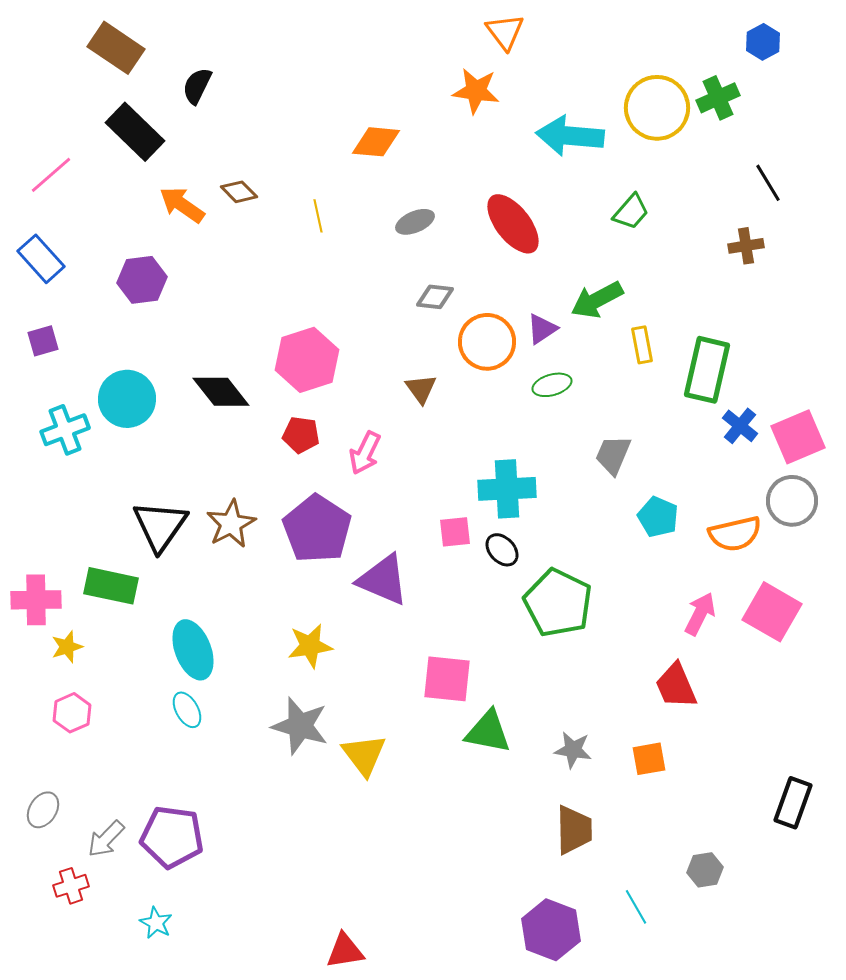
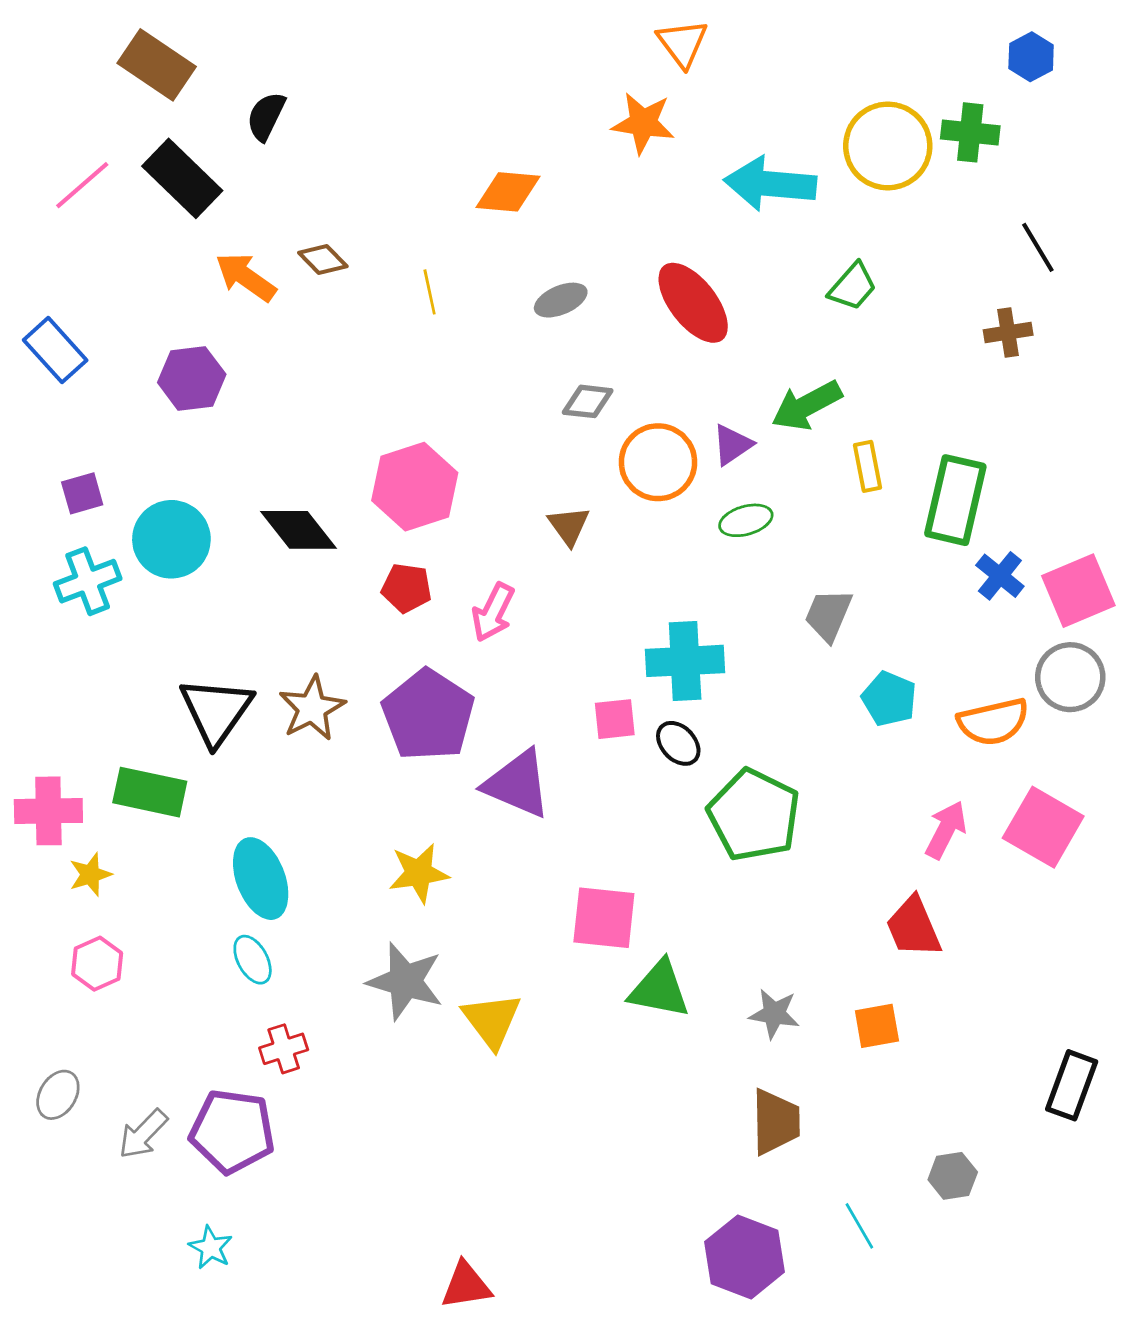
green cross: (718, 98) -> (970, 132), turned 30
pink line: (51, 175) -> (82, 185), moved
purple square: (43, 341) -> (82, 493), moved
red cross: (71, 886) -> (284, 1049), moved

